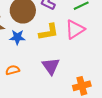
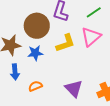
purple triangle: (51, 66) -> (74, 89), moved

